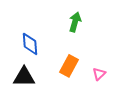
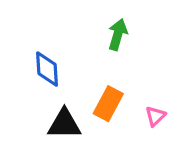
black triangle: (24, 77) -> (64, 124), moved

